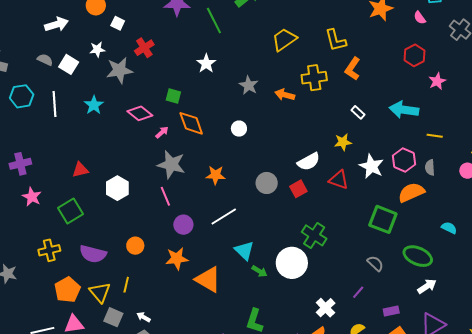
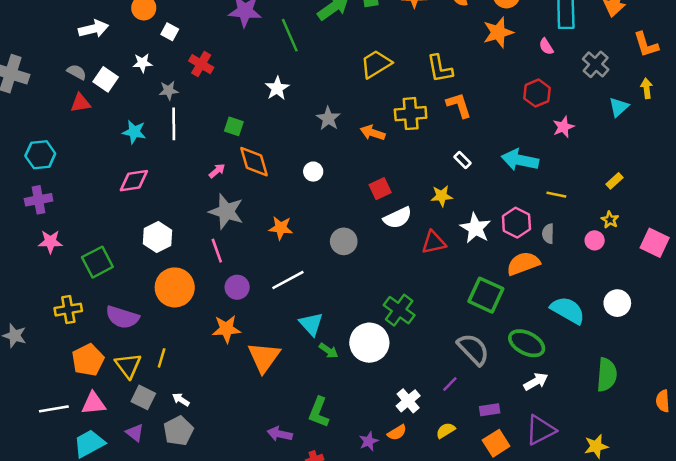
red cross: (144, 48) -> (201, 64), turned -30
orange L-shape: (353, 69) -> (459, 105), turned 125
gray star: (119, 70) -> (169, 90), size x0.6
cyan hexagon: (22, 96) -> (40, 155), moved
white line: (55, 104) -> (174, 124), moved
cyan star: (94, 105) -> (134, 132), turned -30
pink diamond: (140, 113) -> (134, 181), moved, turned -50
red triangle: (80, 170) -> (80, 103), moved
red triangle: (339, 180) -> (434, 242), turned -35
red square: (298, 189) -> (380, 189), moved
pink star: (32, 197) -> (50, 242), turned -30
cyan semicircle: (449, 228) -> (568, 310), size x1.8
orange circle: (135, 246) -> (175, 287), moved, size x1.8
gray semicircle: (375, 263) -> (473, 349), size x1.6
orange triangle: (208, 279) -> (264, 357), turned 32

